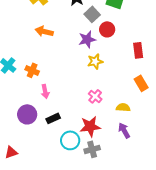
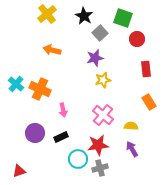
red circle: (107, 29) -> (137, 39), moved
orange cross: (32, 70) -> (40, 89), size x1.5
pink arrow: (45, 91) -> (63, 110), moved
pink cross: (95, 96) -> (103, 115), size x1.5

